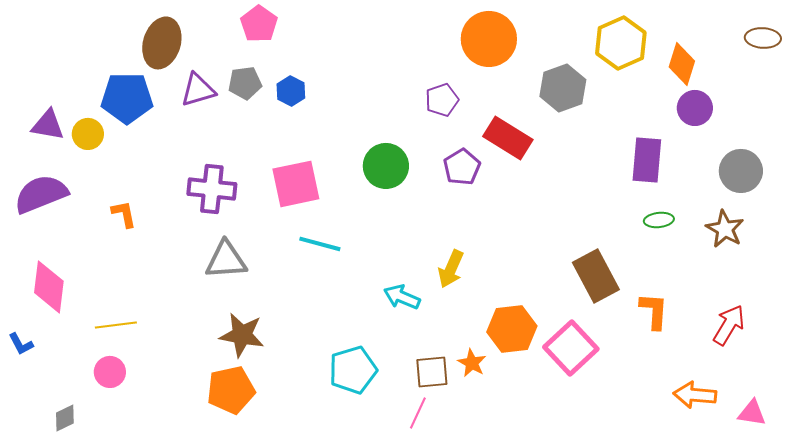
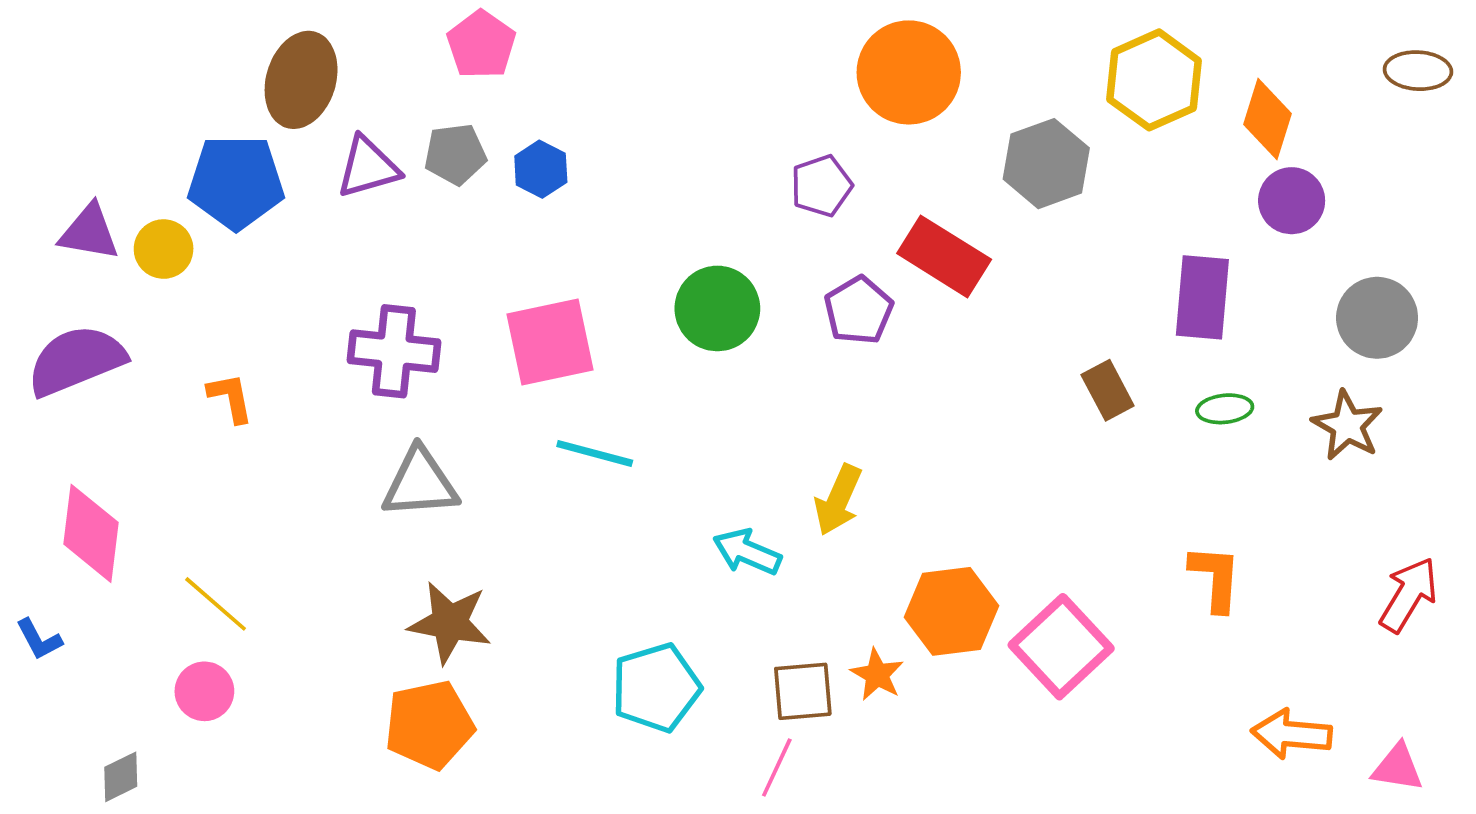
brown rectangle: (596, 276) -> (1108, 390), moved, size x0.6
yellow line: (116, 325) -> (216, 604), turned 48
red arrow: (729, 325) -> (1409, 595), moved

